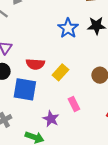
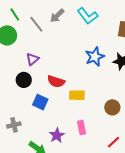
yellow rectangle: (60, 72) -> (77, 95), turned 35
blue square: (25, 89) -> (40, 102), size x0.7

